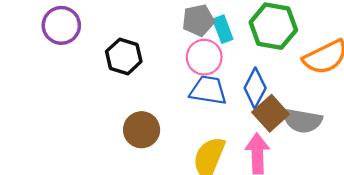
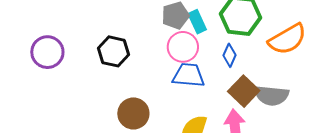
purple circle: (61, 25) -> (47, 52), moved
blue diamond: (255, 88) -> (229, 55), moved, size x0.7

